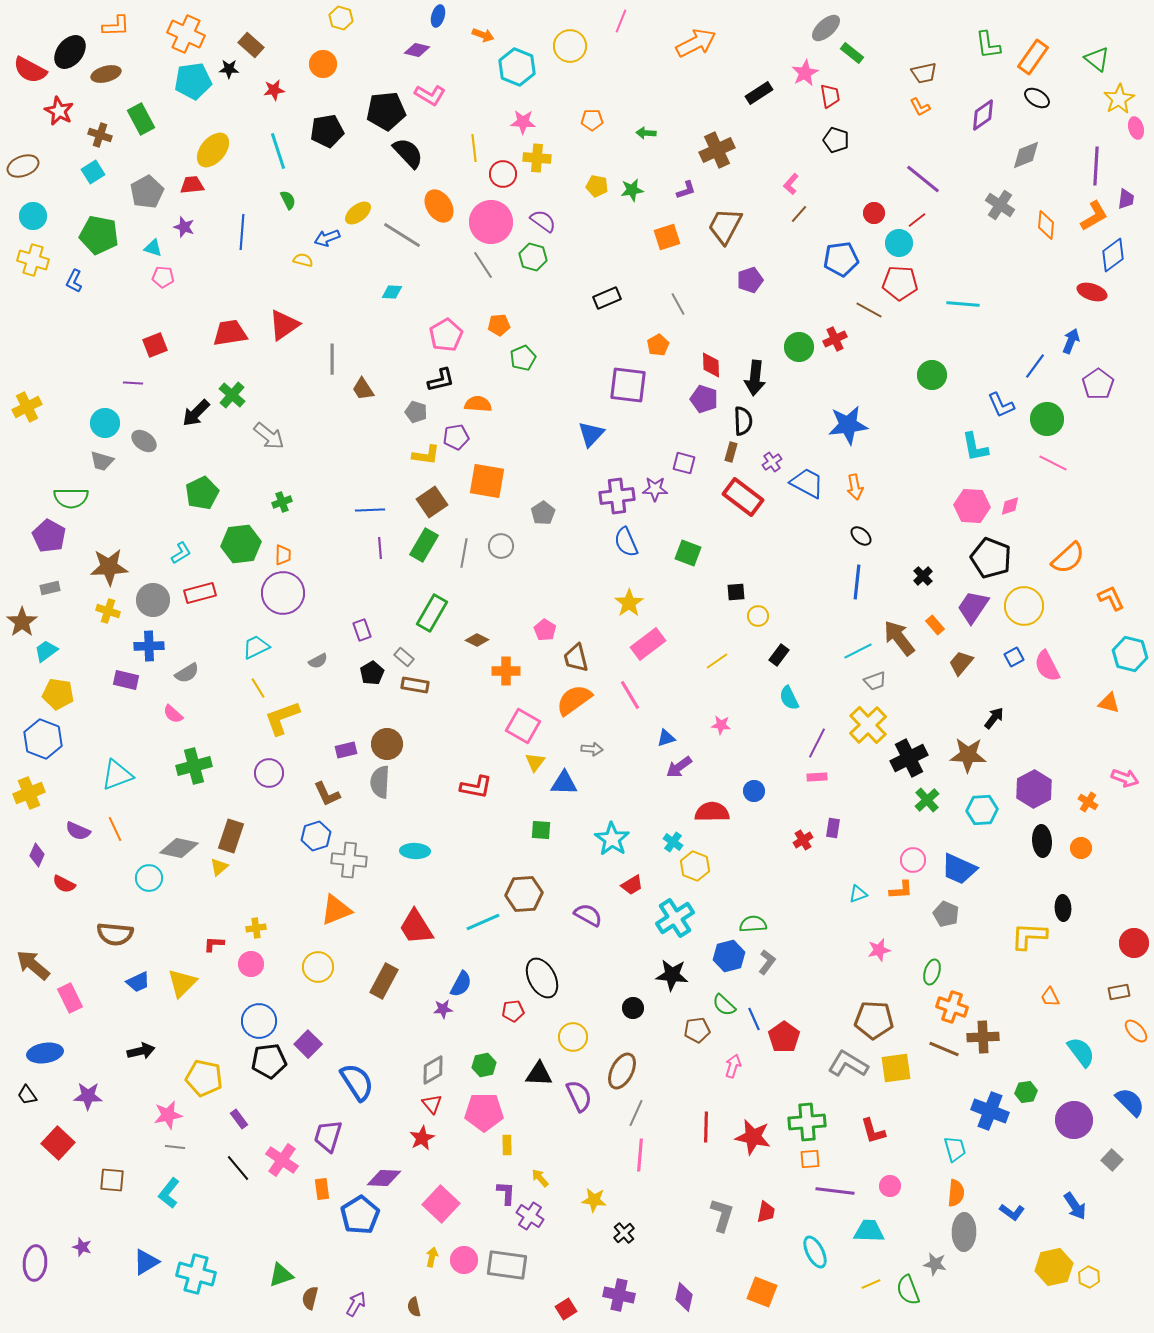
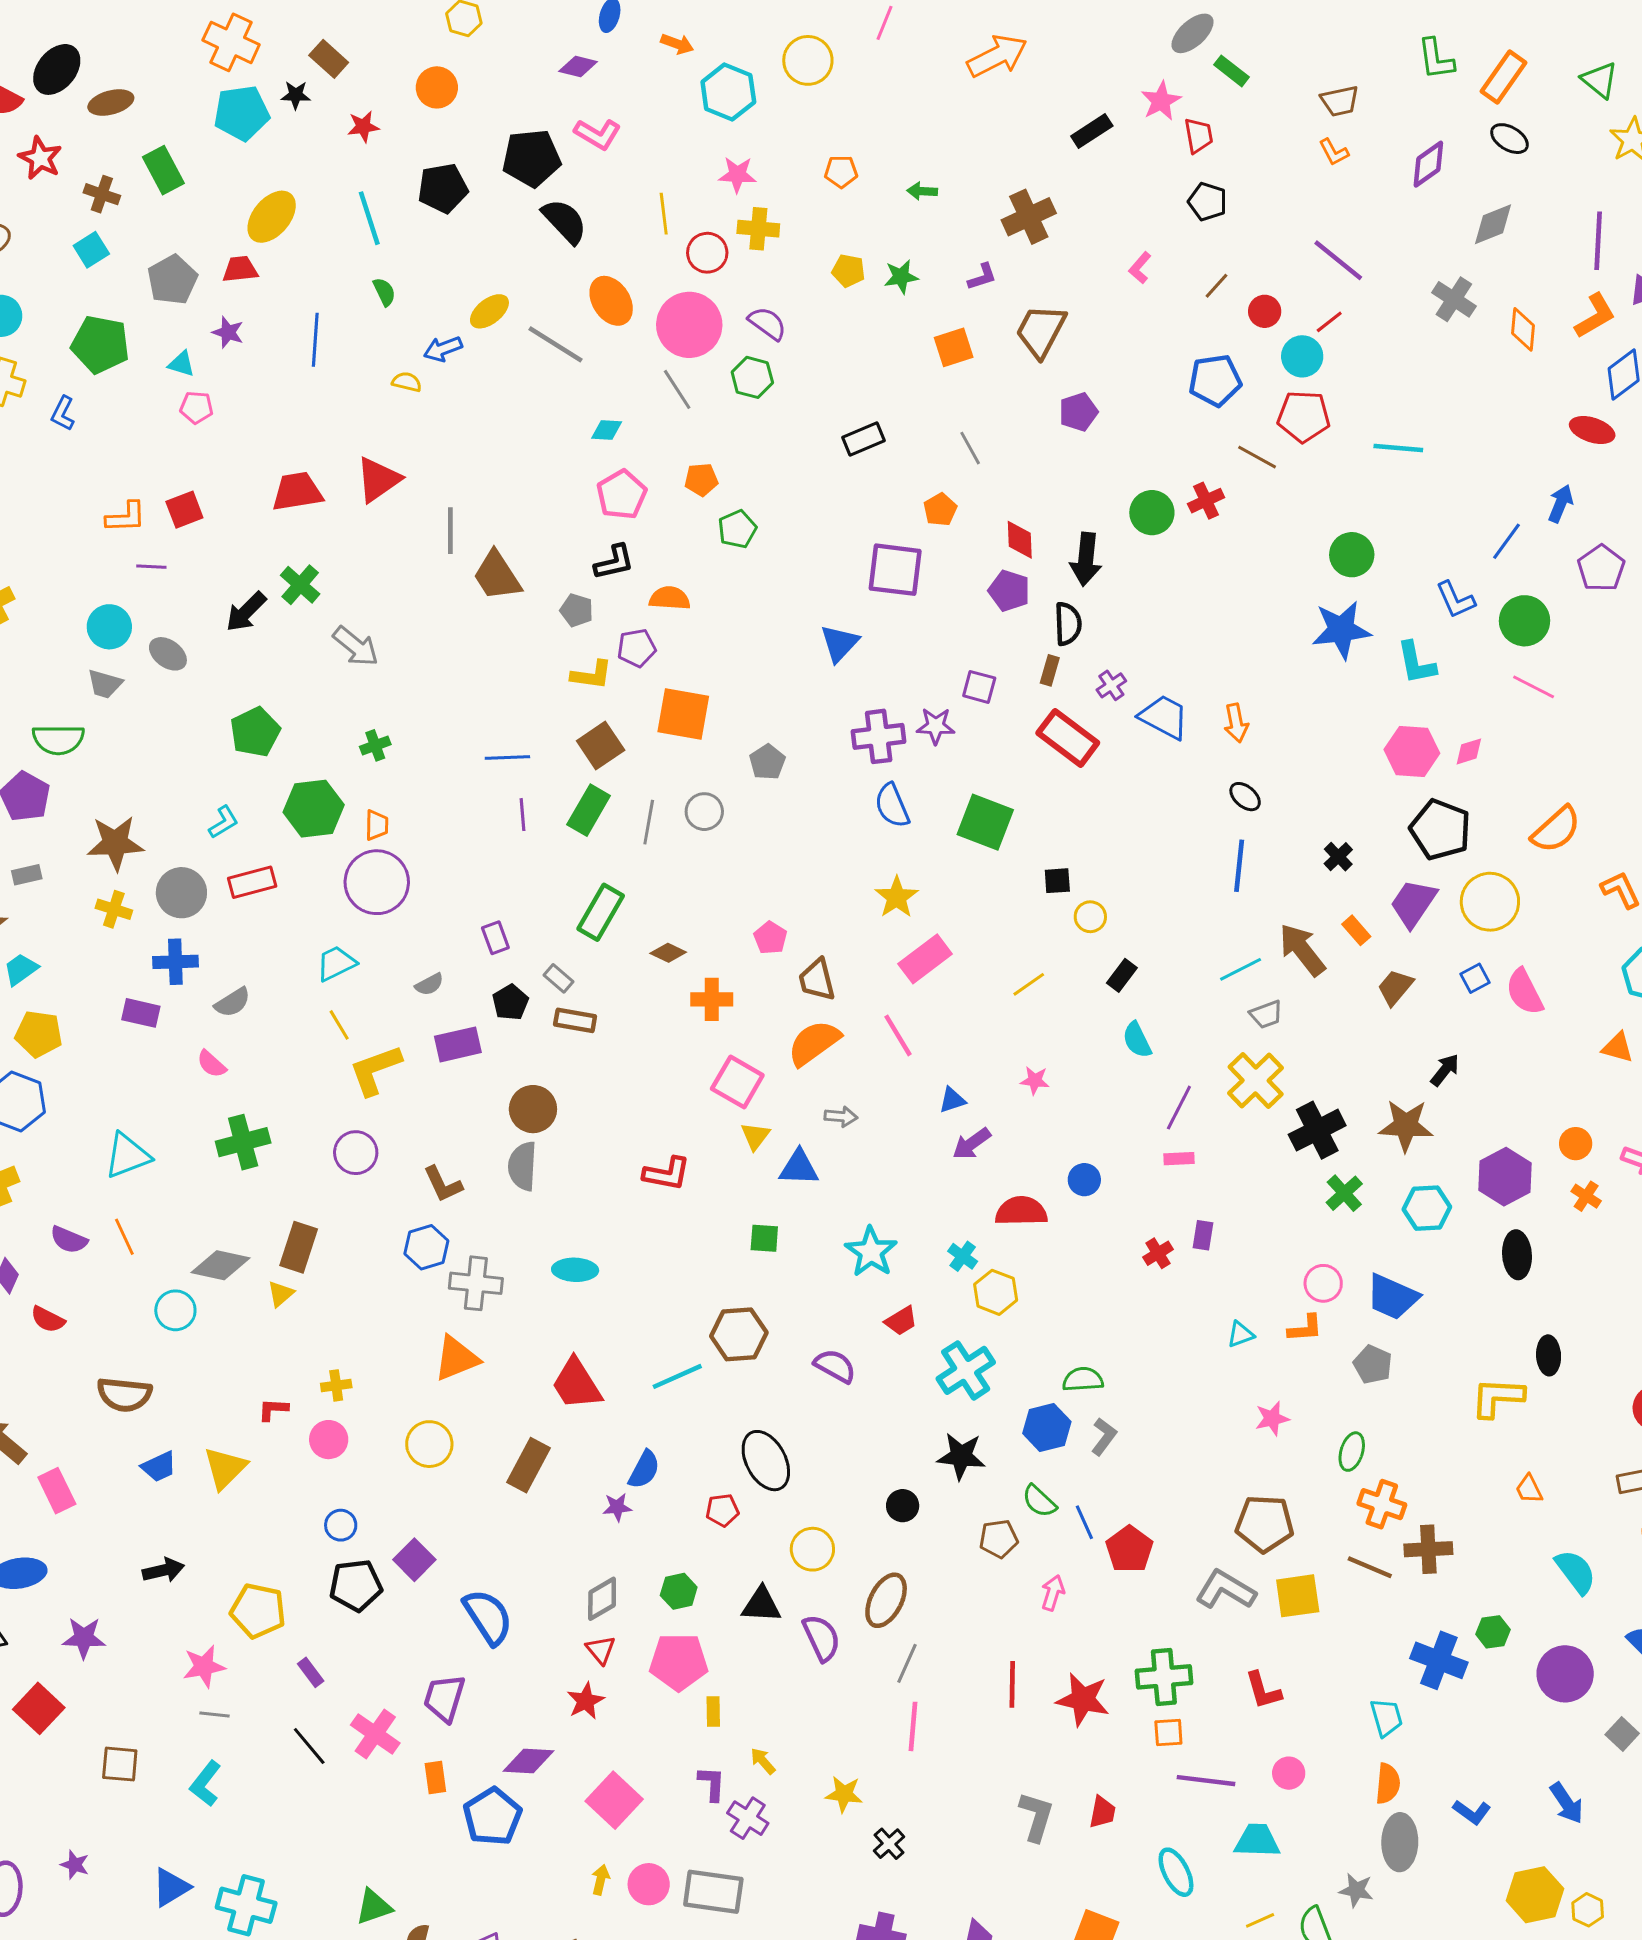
orange L-shape: (116, 26) -> (126, 517), moved
brown line: (799, 214) -> (1217, 286), moved
cyan diamond: (392, 292) -> (607, 430), moved
brown trapezoid: (363, 389) -> (497, 576), size x1.5
blue star: (848, 425) -> (1341, 630), moved
green square: (688, 553) -> (985, 822), size x1.4
purple rectangle: (346, 750) -> (458, 1044), moved, size x1.4
orange circle: (1081, 848) -> (1576, 1144), moved
blue circle: (259, 1021) -> (341, 1525), size x0.6

